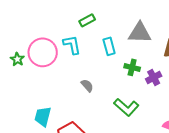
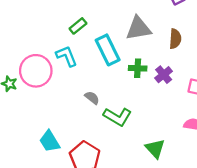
cyan rectangle: (109, 46) -> (108, 50), size x1.5
green L-shape: (126, 107) -> (117, 117), moved
cyan trapezoid: (43, 116) -> (50, 141), turned -35

